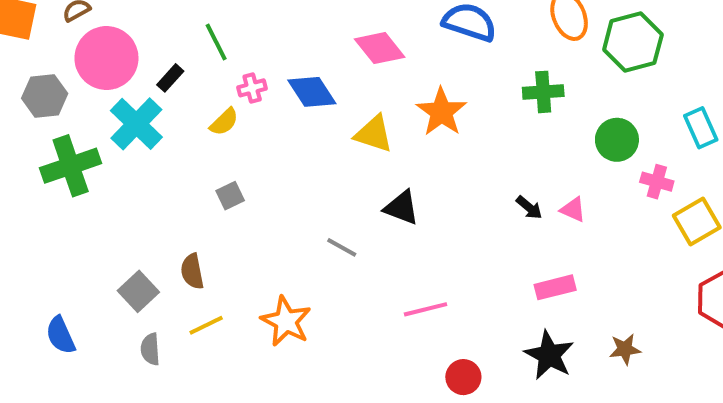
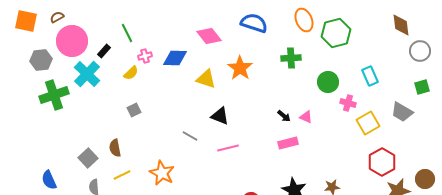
blue diamond: (312, 92) -> (175, 58), turned -55
pink rectangle: (555, 287) -> (288, 143), moved
pink line: (426, 309) -> (228, 148), moved

